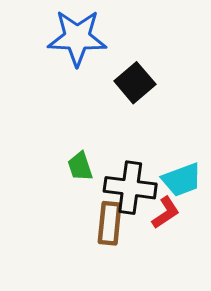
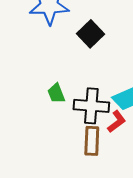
brown rectangle: (110, 223) -> (92, 141), moved

